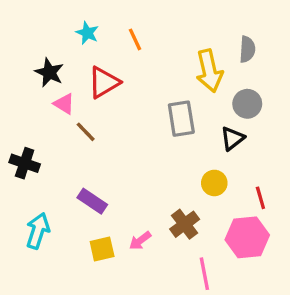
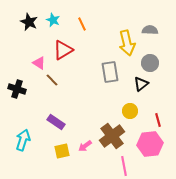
gray semicircle: (247, 49) -> (150, 30), turned -91
black star: (49, 72) -> (29, 22), moved
black cross: (25, 163) -> (17, 89), moved
brown cross: (185, 224) -> (112, 136), size x1.4

